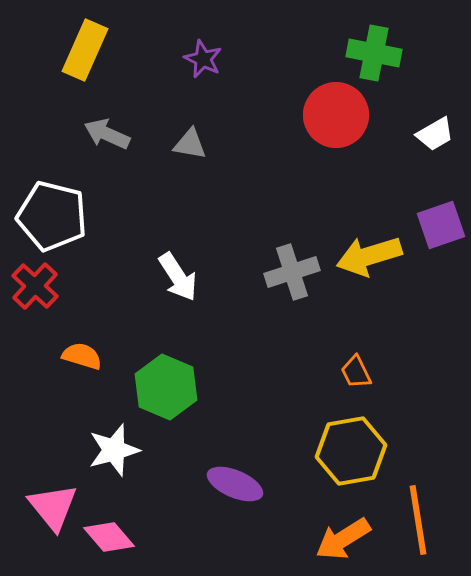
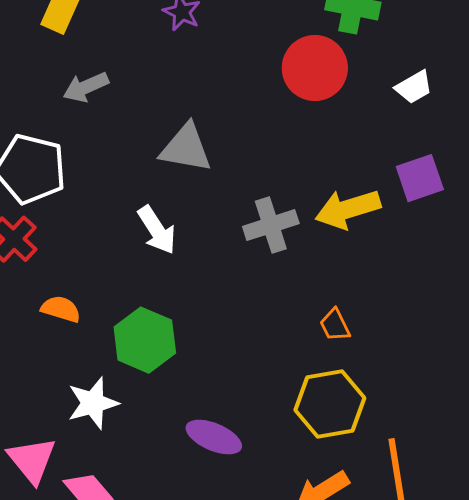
gray arrow: (107, 134) -> (86, 87), turned -48
gray triangle: (190, 144) -> (186, 148), moved, size x1.6

